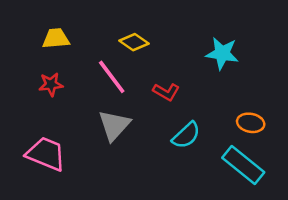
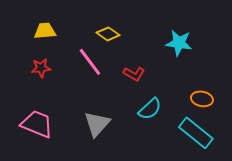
gray triangle: (114, 125) -> (97, 124), moved

